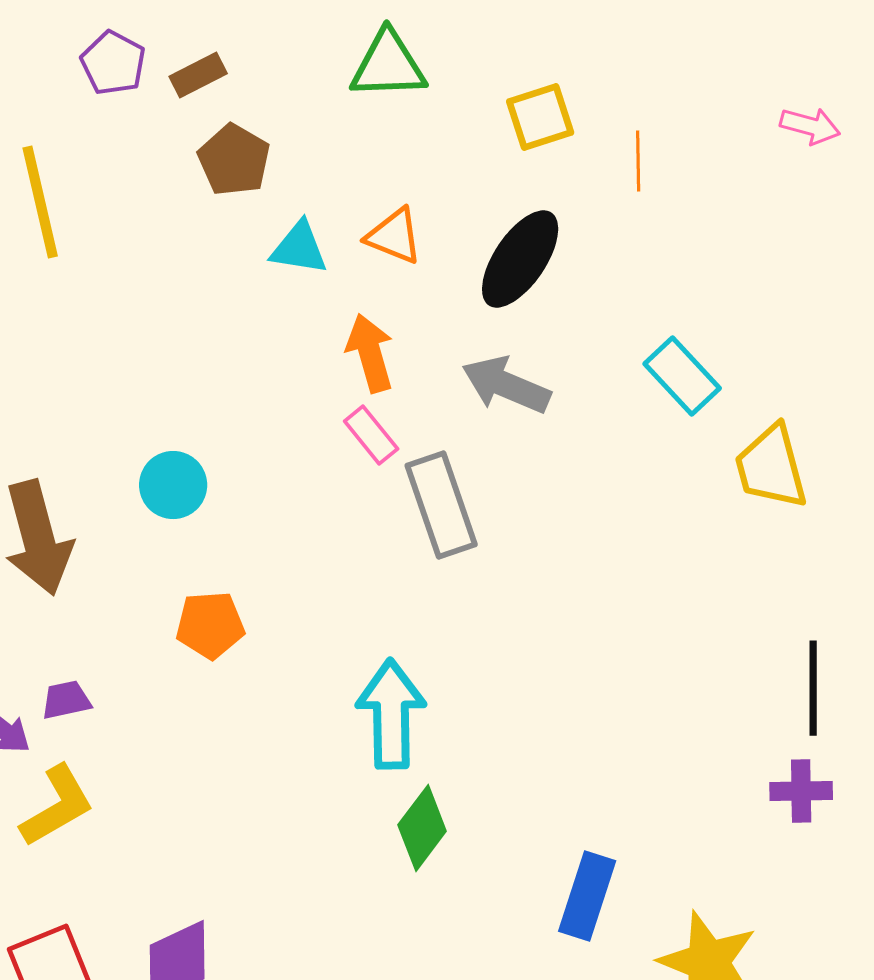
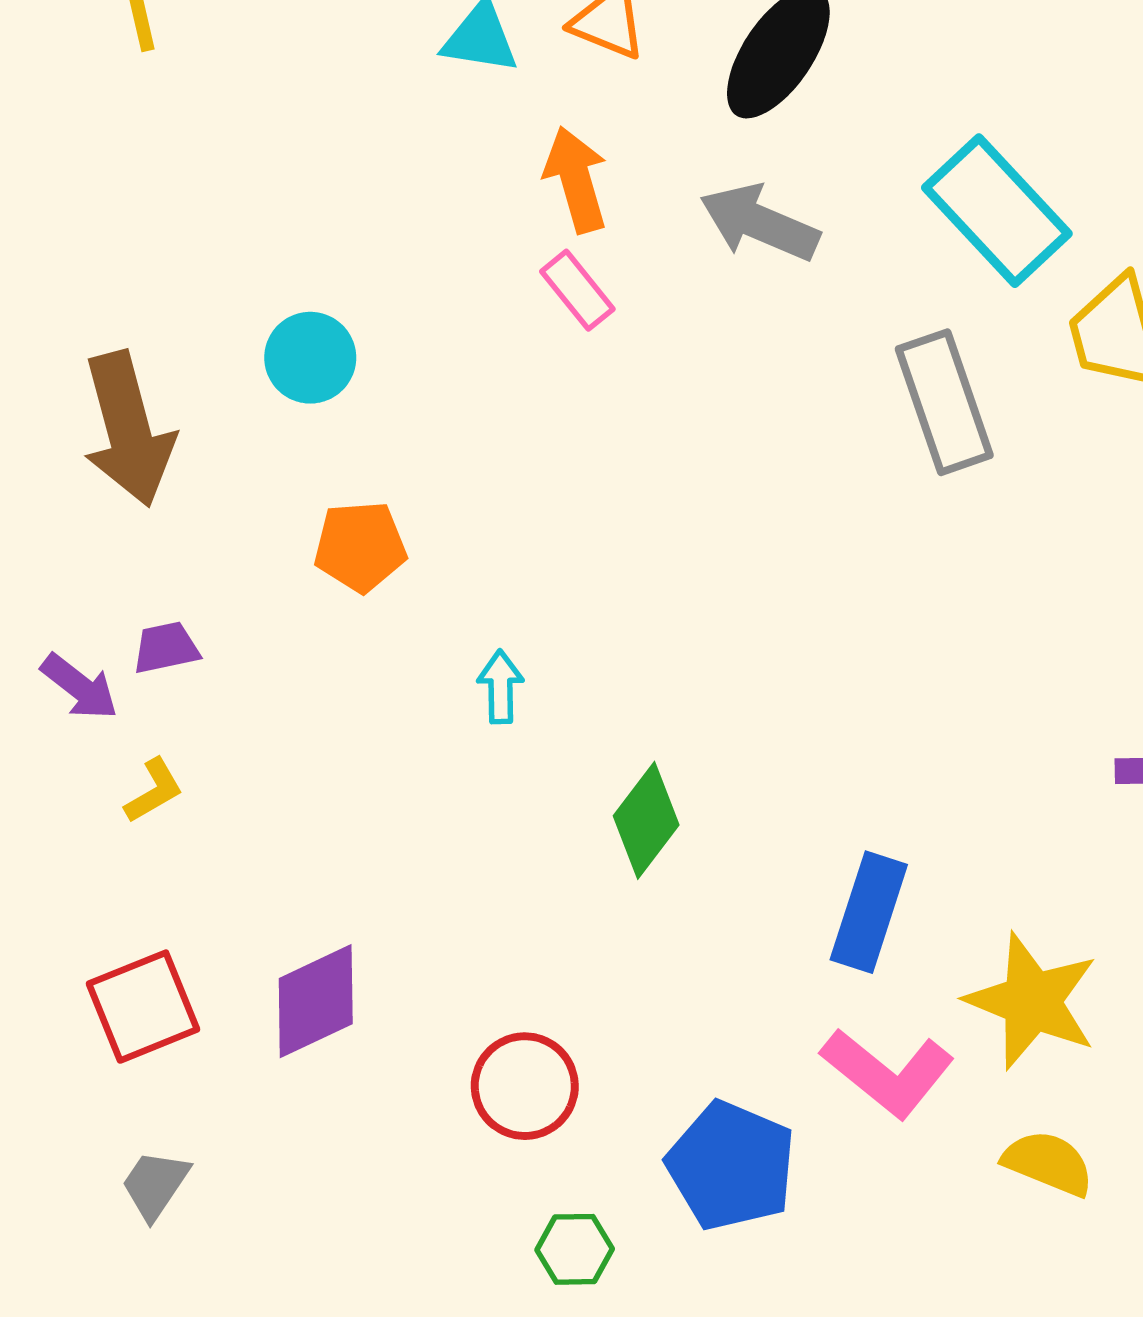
cyan rectangle: (682, 376) -> (997, 211), size x1.4
gray rectangle: (441, 505) -> (944, 402), moved
cyan arrow: (391, 714) -> (500, 687), moved, size x0.5
yellow L-shape: (57, 806) -> (154, 791), size x0.6

